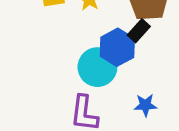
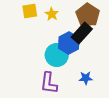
black rectangle: (139, 31) -> (82, 33), size x1.5

